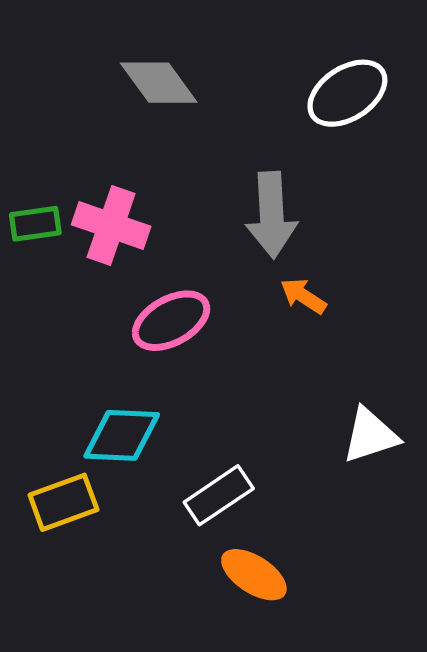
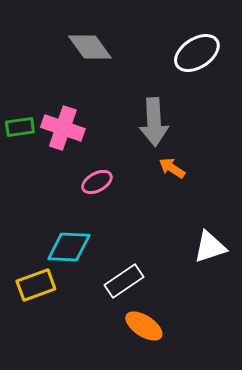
pink ellipse: (171, 321) -> (97, 182), size x0.7

